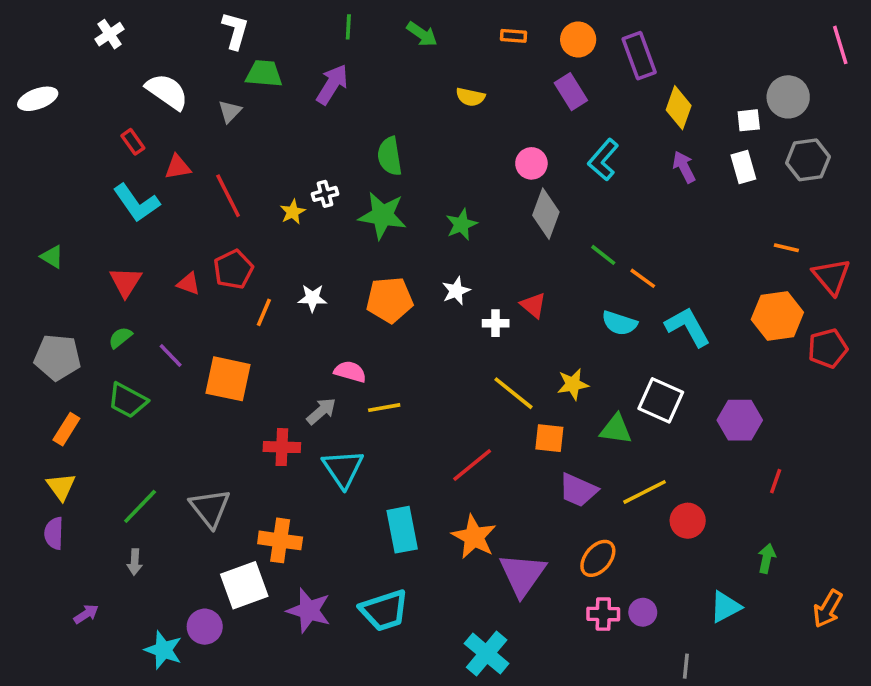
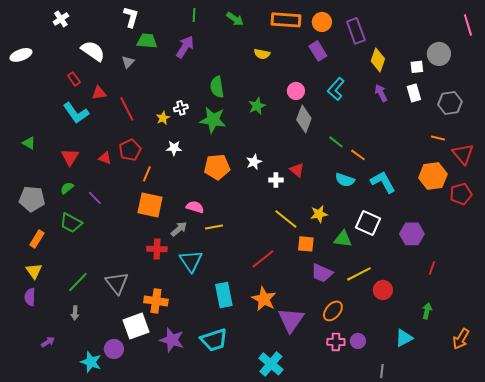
orange rectangle: (513, 36) -> (286, 20), size x2.0
gray hexagon: (808, 160) -> (450, 103), moved
green star: (461, 224) -> (257, 106), moved
white star: (312, 298) -> (174, 148), moved
orange square: (228, 379) -> (150, 205), moved

